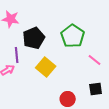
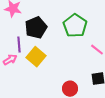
yellow square: (46, 67) -> (36, 57), moved

